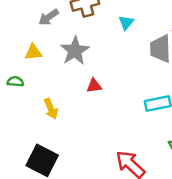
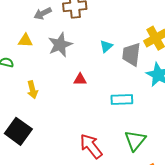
cyan triangle: (126, 23) -> (106, 46), moved
red triangle: (94, 86) -> (80, 79), moved

